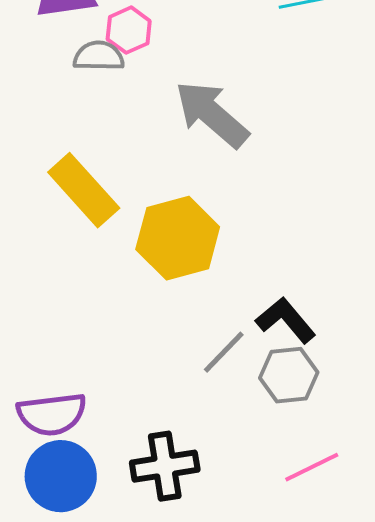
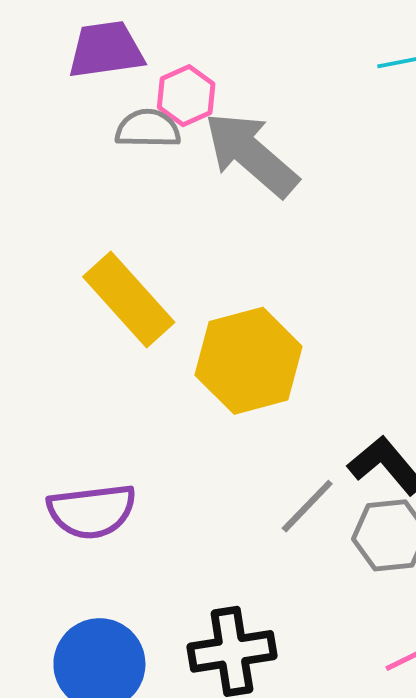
gray arrow: (212, 114) -> (251, 154), moved
purple semicircle: (52, 414) -> (92, 511), moved

